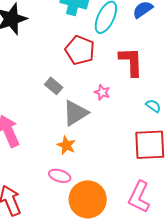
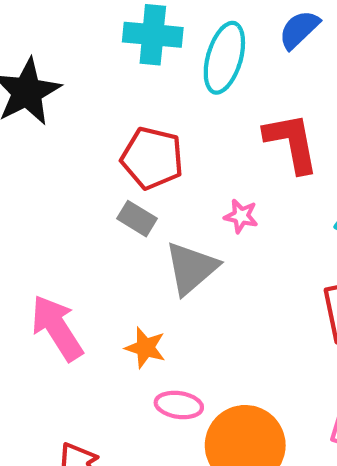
red pentagon: (80, 50) -> (152, 158), moved
orange star: (66, 145) -> (145, 348), moved

